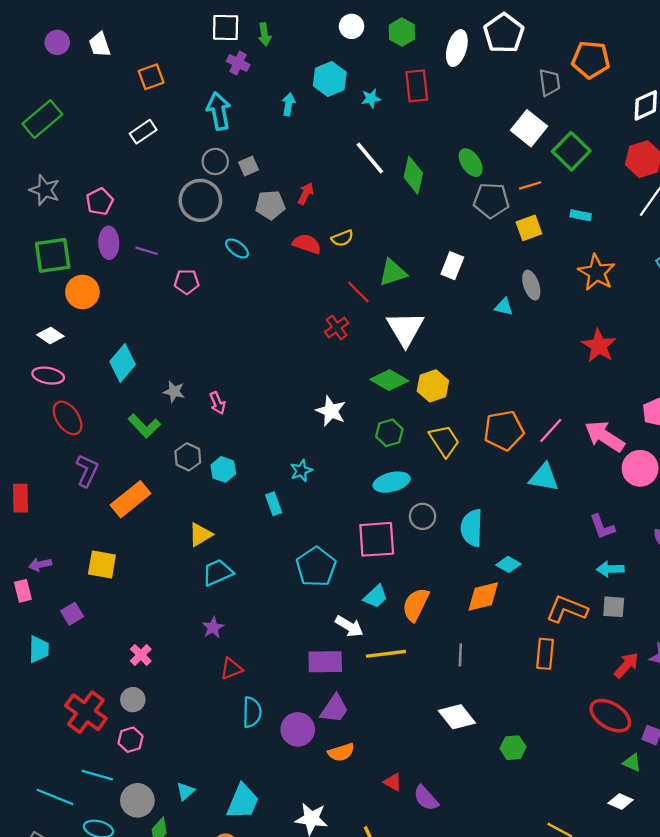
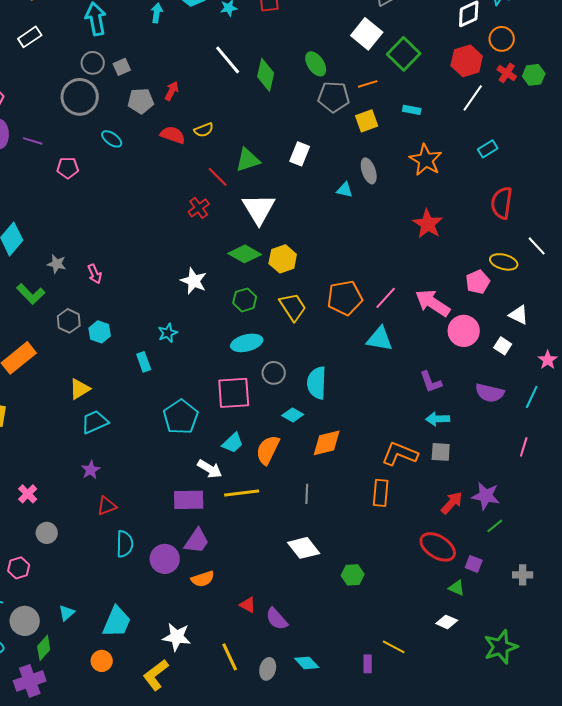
cyan diamond: (508, 564) -> (293, 415), moved
gray circle: (133, 700) -> (47, 533), moved

